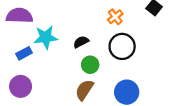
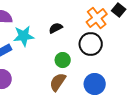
orange cross: (115, 17) -> (97, 18), moved, size x1.5
black semicircle: (81, 42) -> (56, 28), moved

